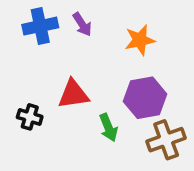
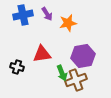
orange star: (140, 40) -> (68, 23), moved
brown cross: (166, 140) -> (76, 80), moved

